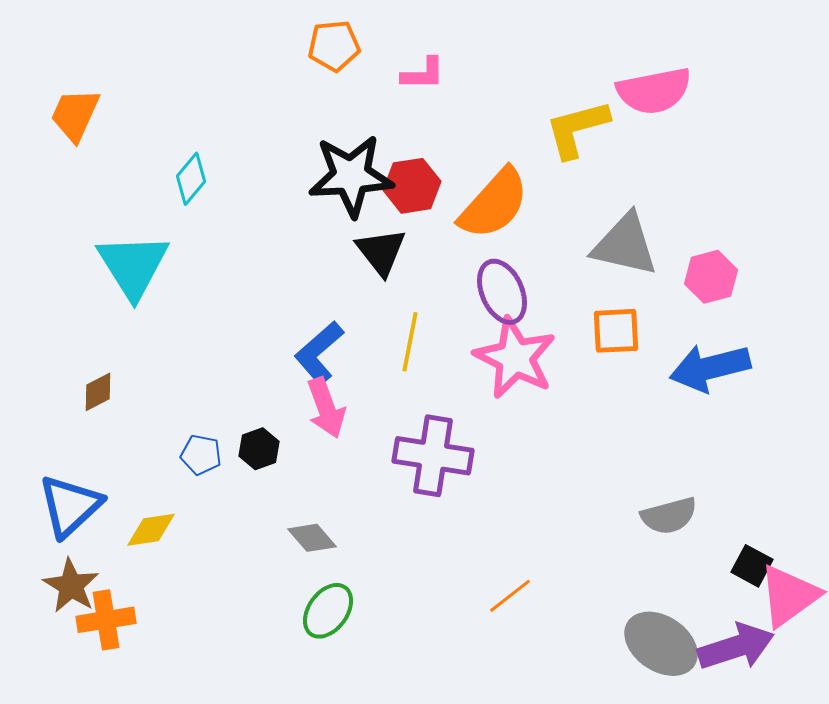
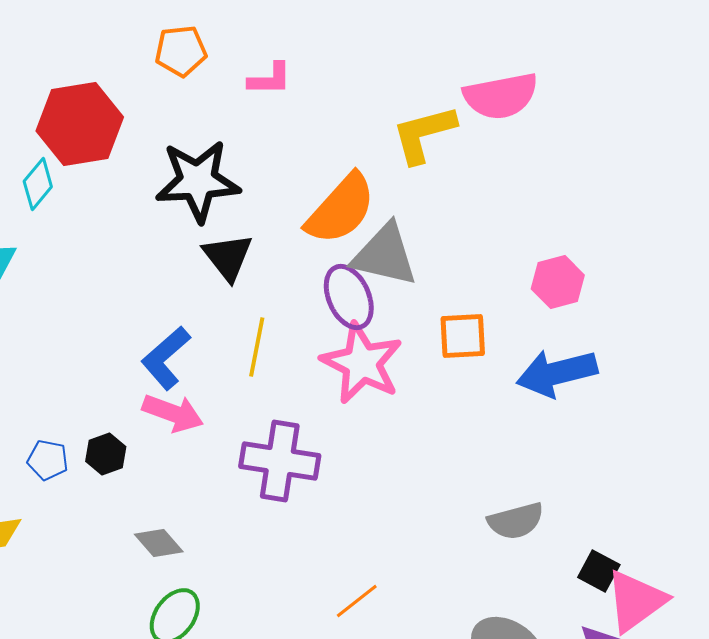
red hexagon: (412, 186) -> (80, 124), moved, size x1.5
gray triangle: (625, 245) -> (385, 255), moved
pink arrow: (326, 408) -> (173, 413), turned -50

